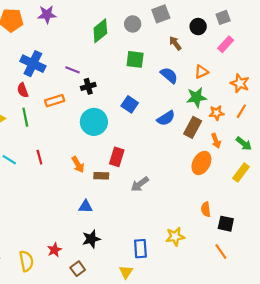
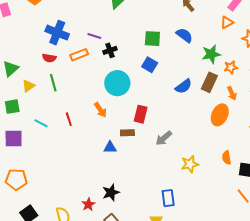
green square: (135, 59) -> (152, 39), moved
orange triangle: (201, 72) -> (227, 22), moved
red semicircle: (23, 90) -> (49, 58), turned -56
orange rectangle: (55, 101) -> (79, 55), moved
blue semicircle: (166, 118) -> (184, 86), moved
orange arrow: (78, 165) -> (100, 110), moved
blue triangle: (86, 207) -> (110, 147), moved
yellow star: (175, 237) -> (190, 164), moved
black star: (91, 239) -> (111, 192), moved

